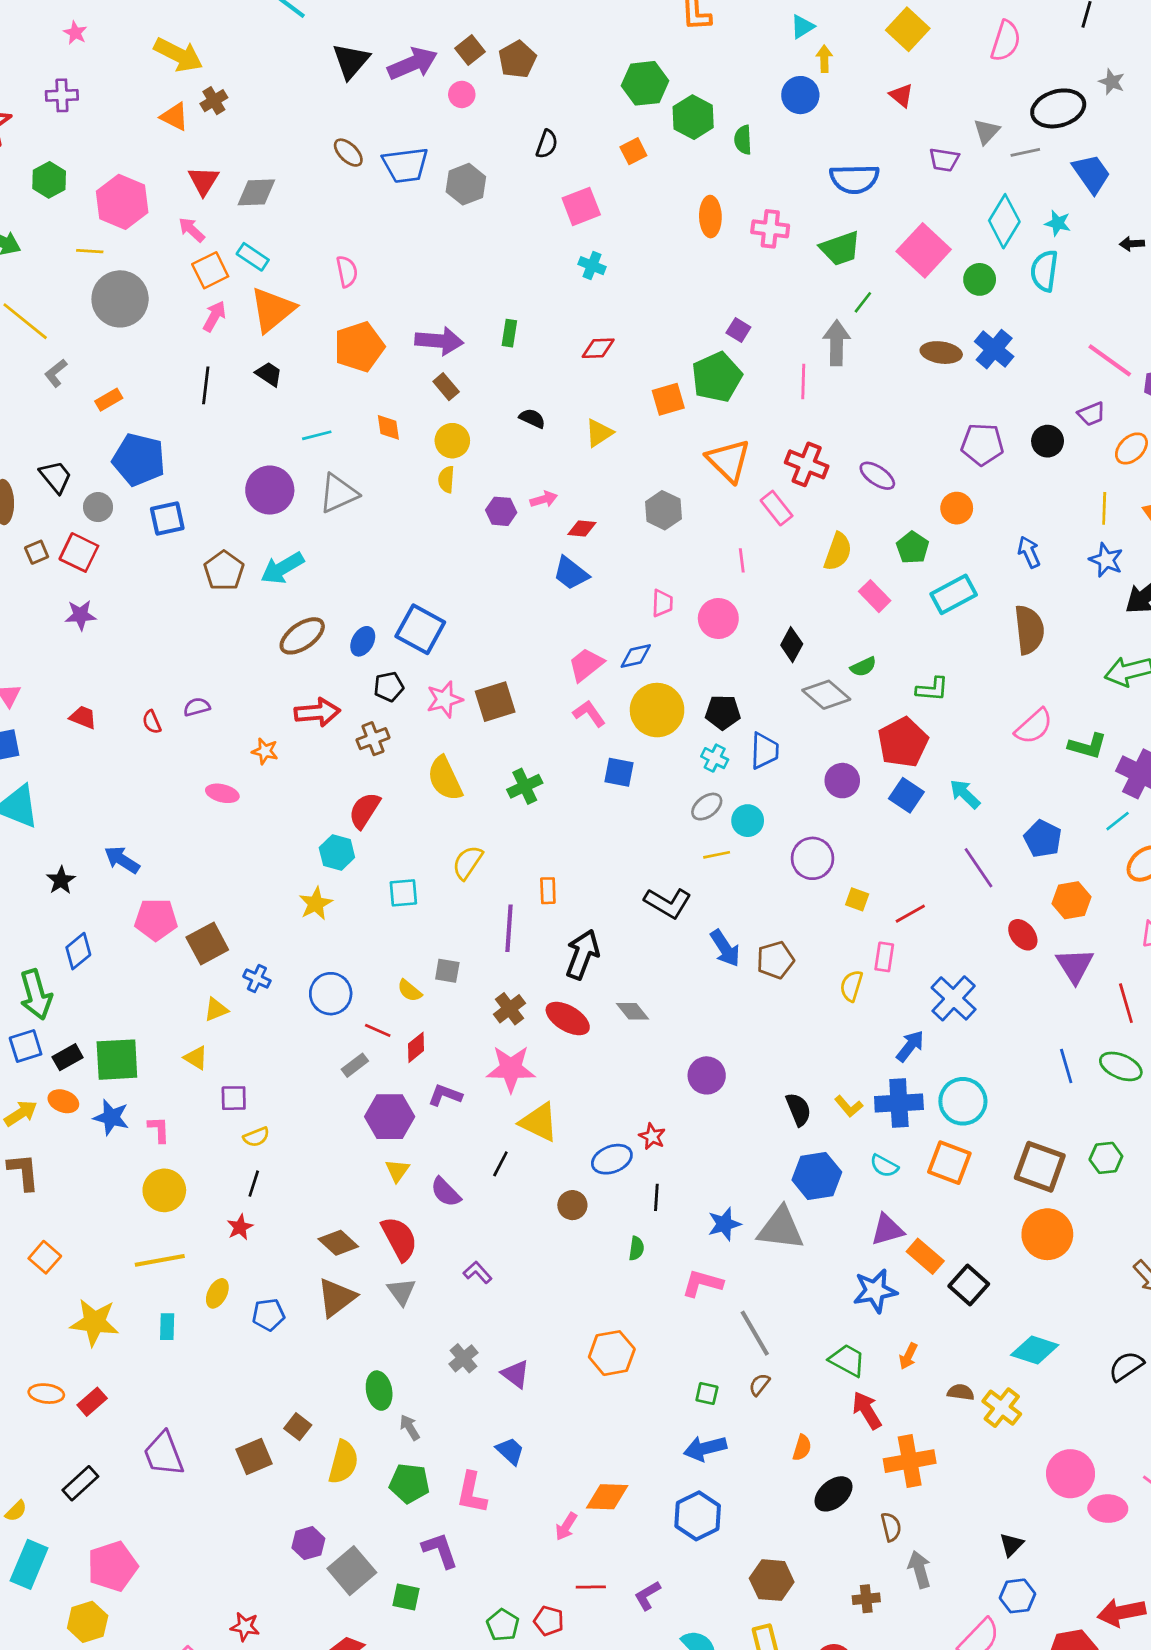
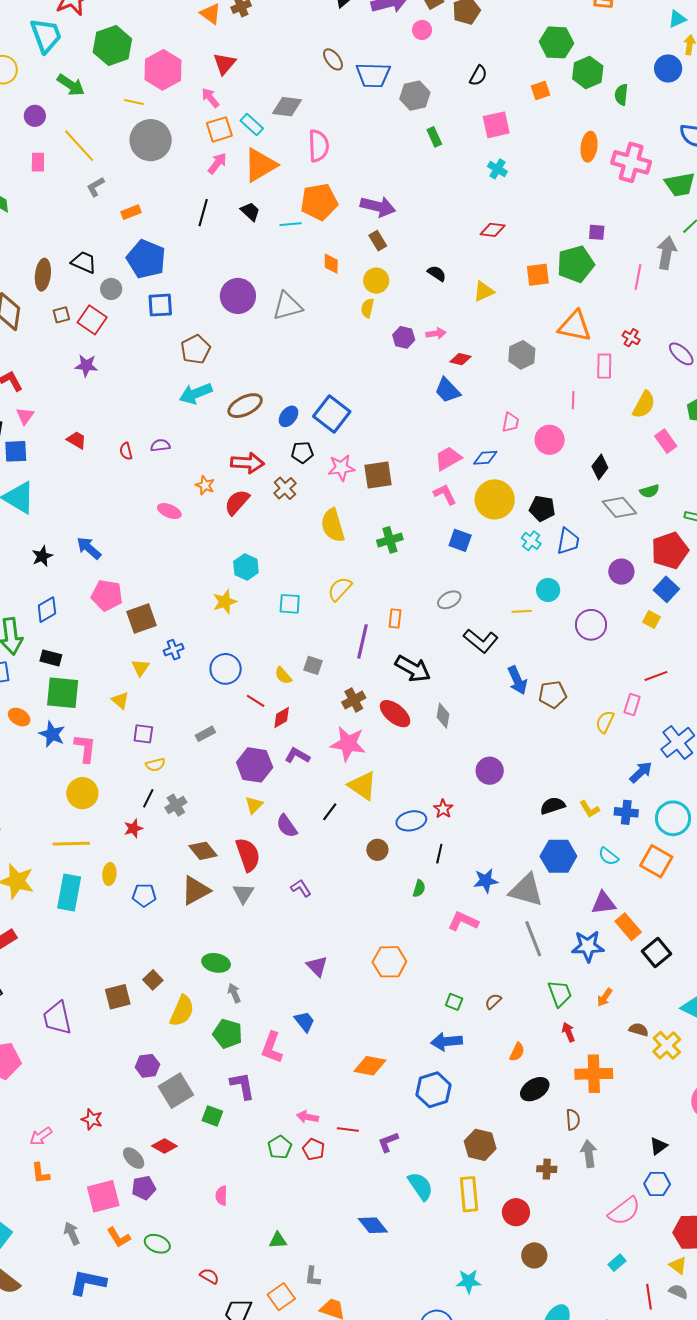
green hexagon: (49, 180) -> (112, 46), size x1.5
gray diamond: (256, 192) -> (287, 107), moved
pink cross: (770, 229) -> (631, 162), size x1.4
pink semicircle: (347, 271) -> (319, 146), size x1.4
purple square: (738, 330) -> (597, 232), turned -36
green rectangle: (509, 333) -> (434, 137), moved, turned -42
cyan line: (317, 435) -> (291, 224), moved
orange triangle: (729, 461) -> (575, 326), turned -42
red cross: (807, 464) -> (631, 338), size x0.6
black trapezoid: (56, 477) -> (84, 262), turned -36
pink rectangle: (777, 508) -> (604, 366), turned 30
cyan arrow: (282, 568) -> (196, 393), moved
brown cross: (373, 739) -> (285, 488), turned -30
gray ellipse: (707, 807) -> (449, 600), moved
red semicircle: (364, 810) -> (237, 502), moved
yellow square: (857, 899) -> (651, 620), moved
black arrow: (582, 954) -> (413, 669), turned 90
blue cross: (257, 979) -> (174, 650), turned 36
yellow triangle: (216, 1010) -> (140, 668), turned -42
gray diamond: (633, 1011) -> (443, 716), turned 40
black rectangle: (68, 1057) -> (51, 658), moved, turned 35
gray rectangle: (355, 1065) -> (205, 734), moved
blue cross: (899, 1103) -> (626, 812), size x0.7
black semicircle: (798, 1109) -> (553, 806), turned -95
pink L-shape: (159, 1129) -> (85, 748), size x1.4
yellow ellipse: (217, 1293) -> (109, 874), turned -30
cyan rectangle: (167, 1327) -> (69, 893), size x1.8
gray line: (755, 1333) -> (533, 939), moved
gray cross: (463, 1358) -> (176, 805), moved
green trapezoid: (847, 1360) -> (560, 994), turned 32
green ellipse: (379, 1391) -> (216, 963), turned -76
red arrow: (867, 1410) -> (568, 1032), size x0.7
purple trapezoid: (164, 1454) -> (57, 1018), moved
pink arrow: (566, 1526) -> (308, 1117), moved, turned 60

